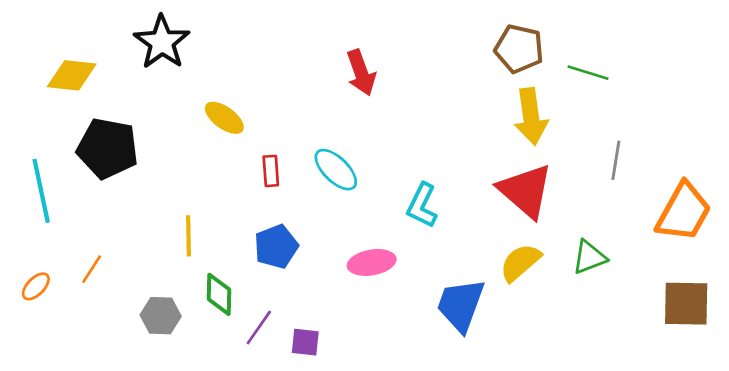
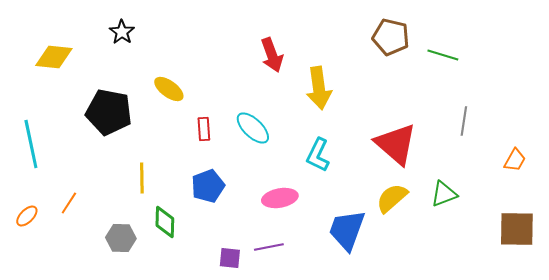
black star: (162, 42) -> (122, 32), size x0.6
yellow arrow: (531, 116) -> (319, 88), moved
black pentagon: (108, 148) -> (109, 112), moved
orange trapezoid: (684, 212) -> (515, 160), size x0.5
purple line: (259, 328) -> (269, 247), moved, turned 44

